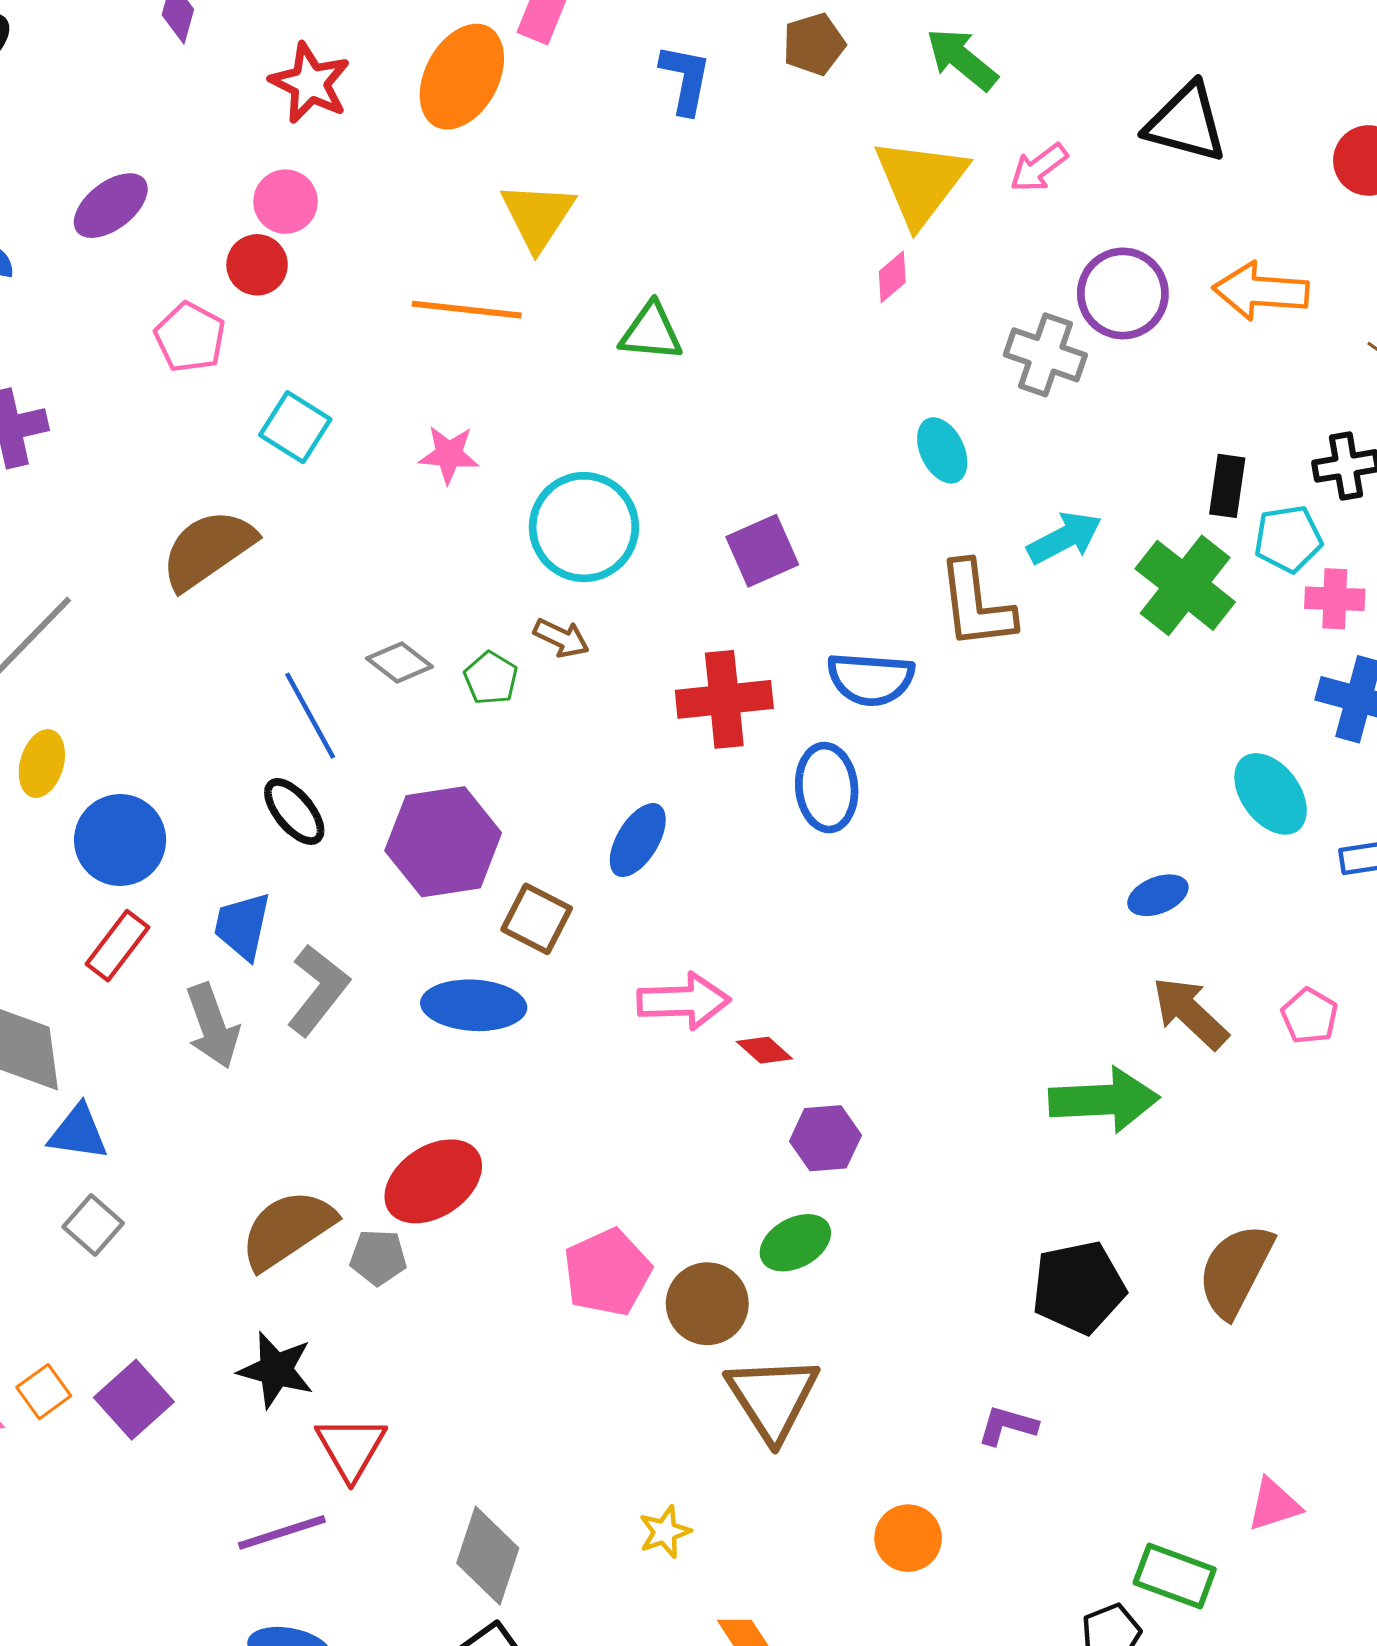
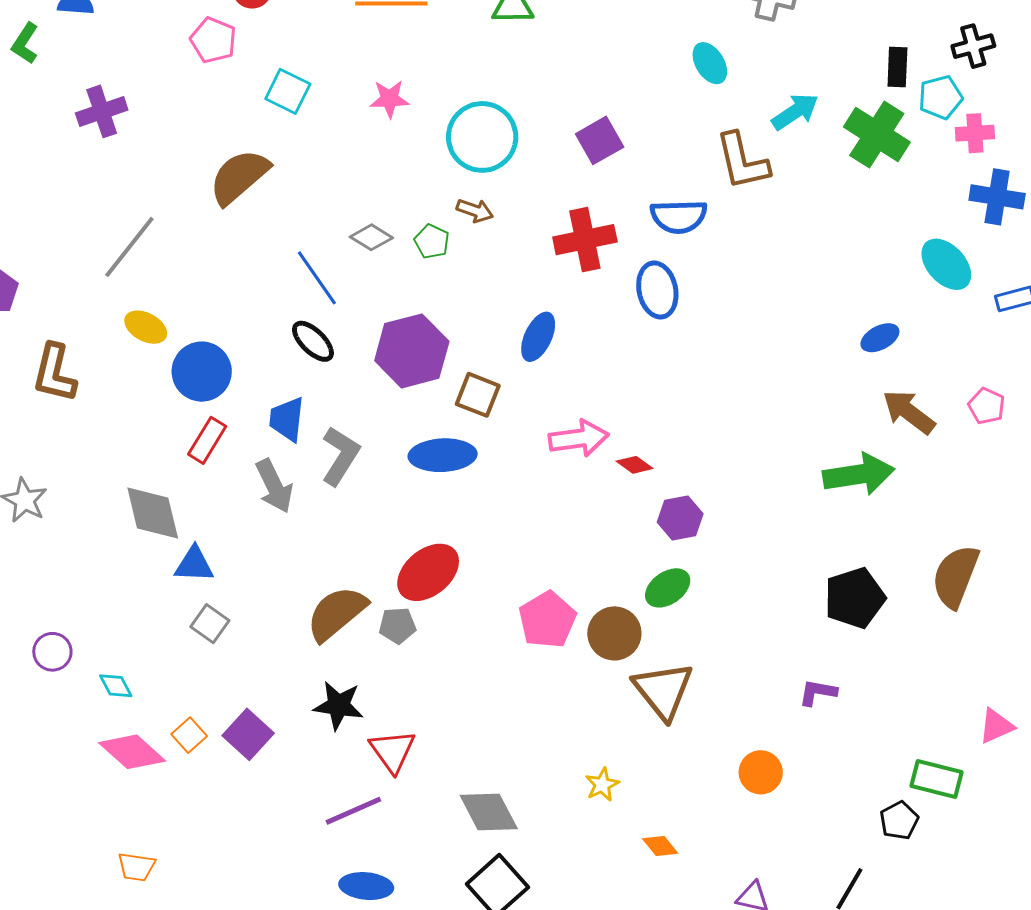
yellow ellipse: (42, 764) -> (146, 327), turned -72
gray diamond: (488, 1556) -> (489, 812), turned -40

